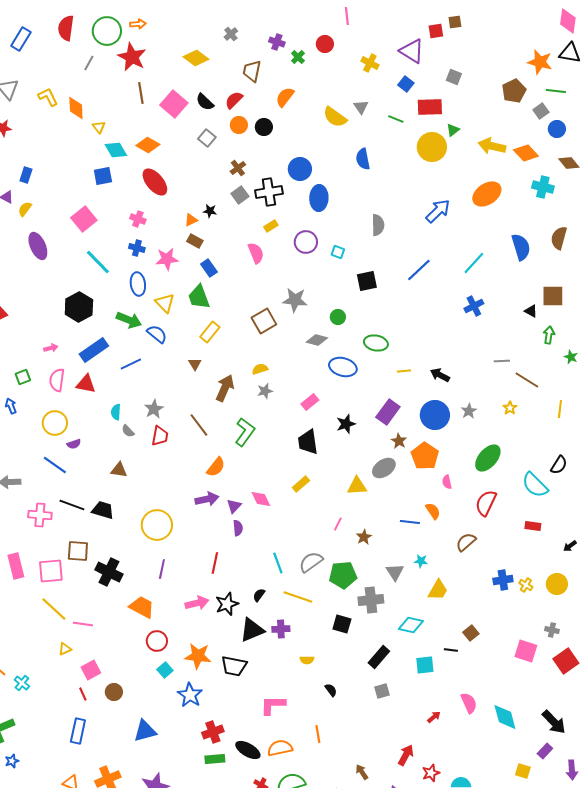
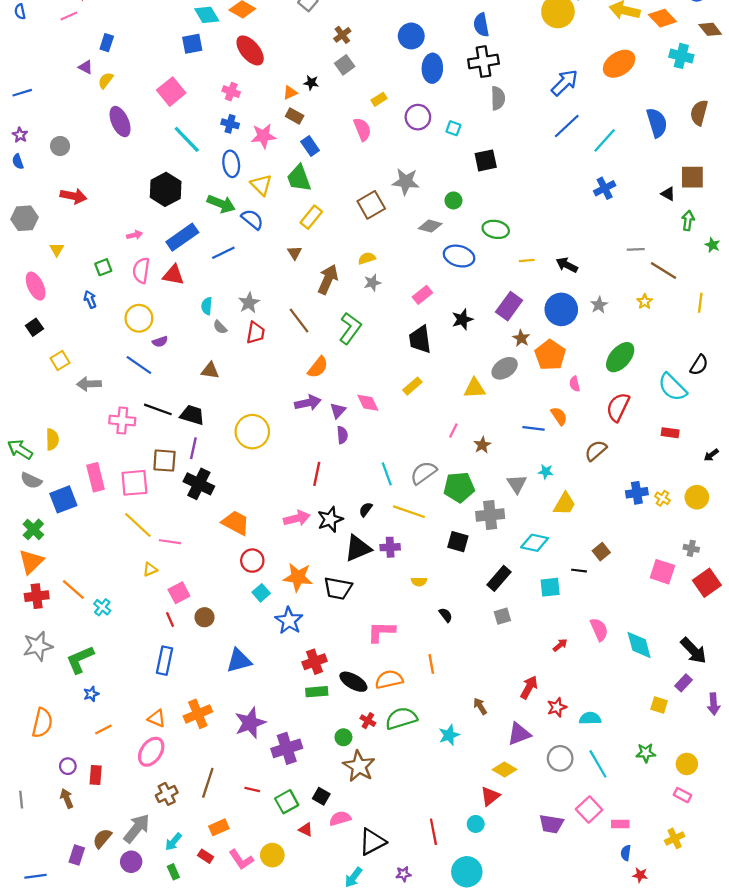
black cross: (269, 192) -> (483, 62), moved
blue line: (419, 270) -> (567, 126), moved
purple line: (162, 569) -> (193, 448), moved

